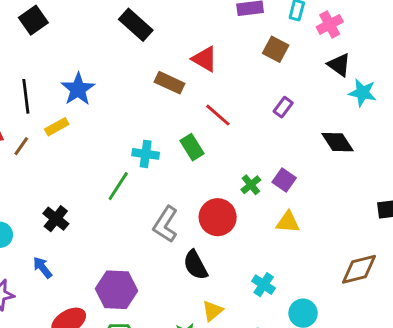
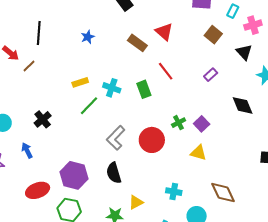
black triangle: (339, 65) -> (244, 52), moved
blue star: (78, 89) -> (88, 37), moved, size x0.6
yellow rectangle: (57, 127) -> (80, 82), moved
black semicircle: (195, 265) -> (114, 173), moved
brown diamond: (359, 269) -> (223, 193), moved, turned 68
cyan cross: (264, 285) -> (174, 192), turned -35

